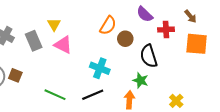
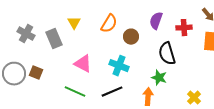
purple semicircle: (145, 14) -> (156, 21), moved, turned 66
orange semicircle: (108, 25) -> (109, 24), moved
brown circle: (125, 39) -> (131, 37), moved
pink triangle: (63, 45) -> (83, 64), moved

